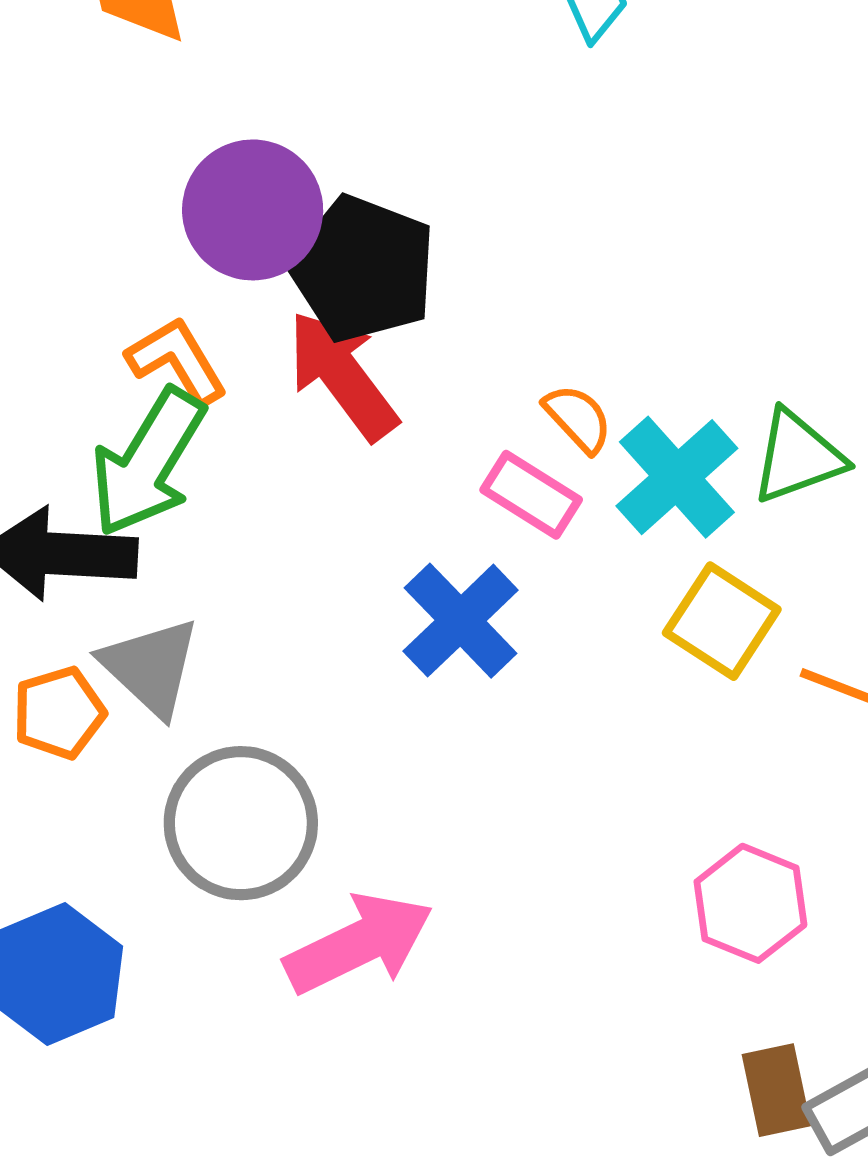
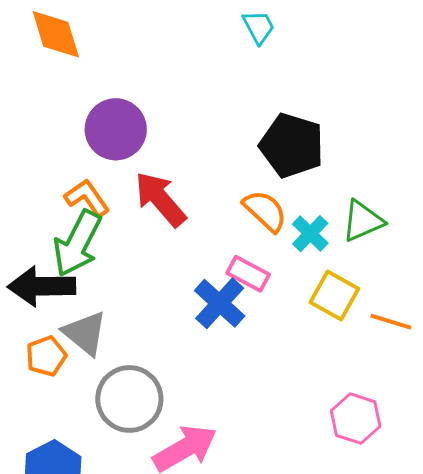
black pentagon: (363, 269) -> (292, 145), moved
orange semicircle: (578, 418) -> (265, 211), size x1.4
cyan cross: (677, 477) -> (310, 234), size x0.7
pink rectangle: (531, 495) -> (248, 274), moved

